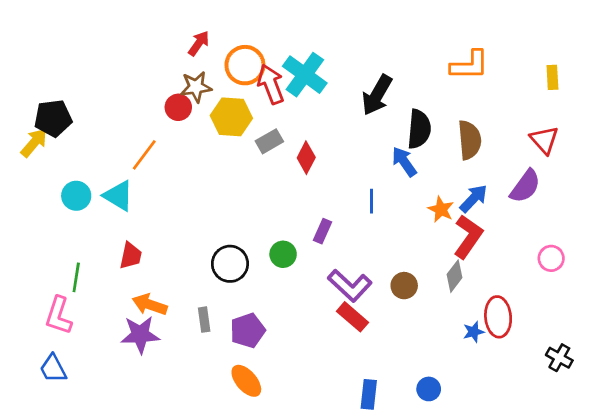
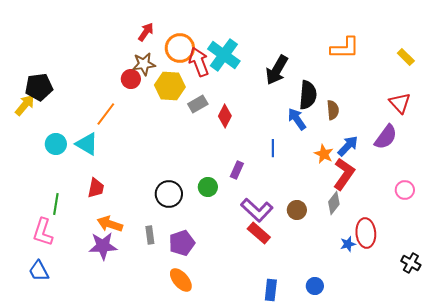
yellow rectangle: (552, 77) -> (406, 57), turned -42
brown semicircle: (469, 140) -> (333, 110), moved, size x0.7

